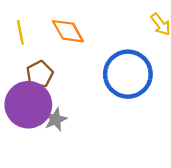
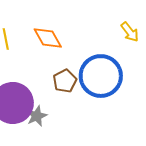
brown pentagon: (40, 74) -> (65, 81), moved

